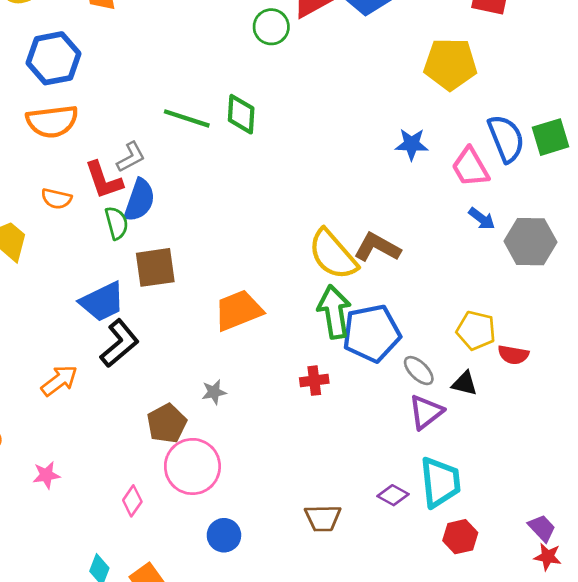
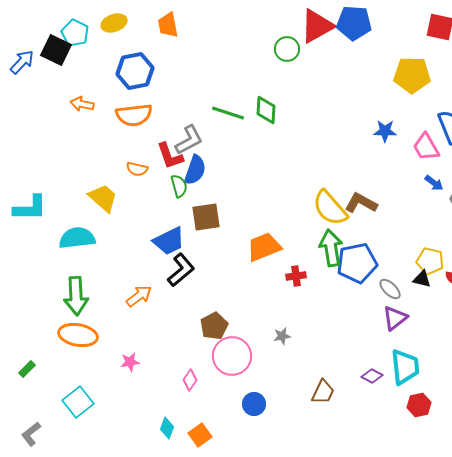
gray L-shape: (131, 157) -> (189, 140), size x1.4
red cross: (314, 381) -> (296, 276), moved
black triangle: (465, 383) -> (422, 279), moved
gray star: (214, 392) -> (282, 336), moved
brown trapezoid: (323, 518) -> (323, 392), turned -64

